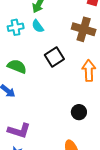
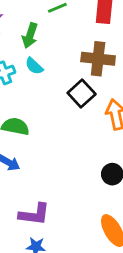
black square: (54, 57) -> (82, 94), moved

